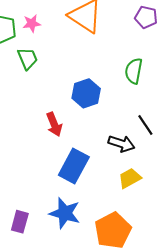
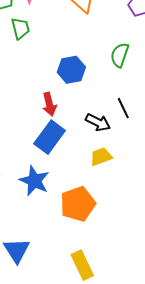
red arrow: (54, 124) -> (49, 104), moved

